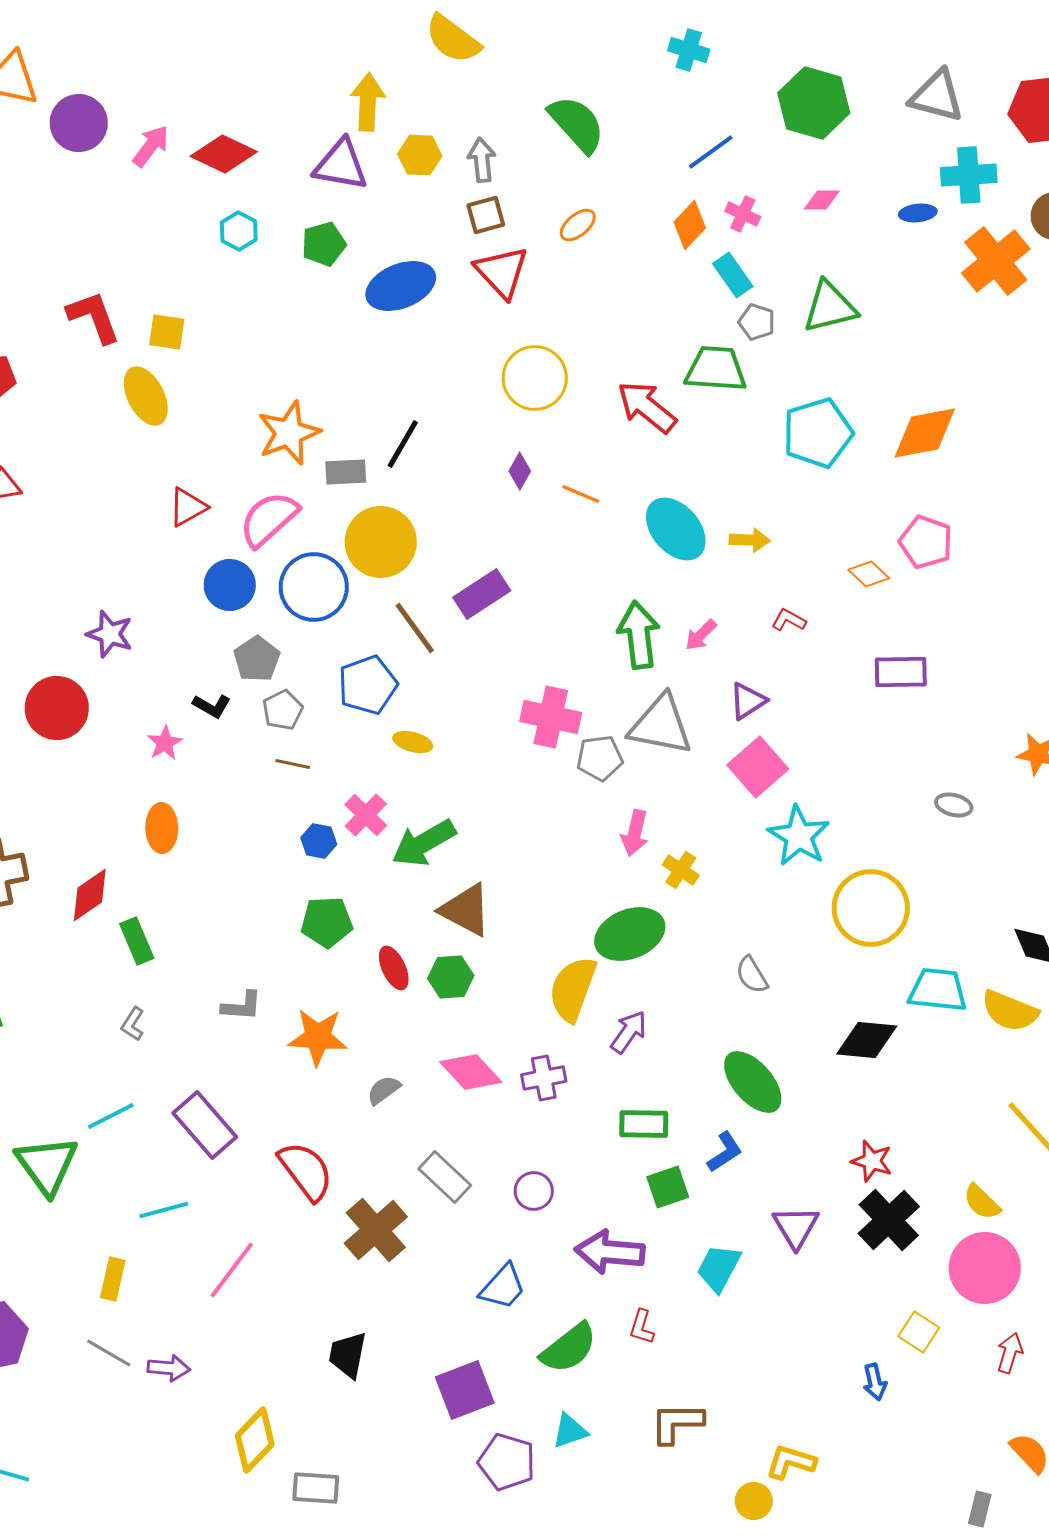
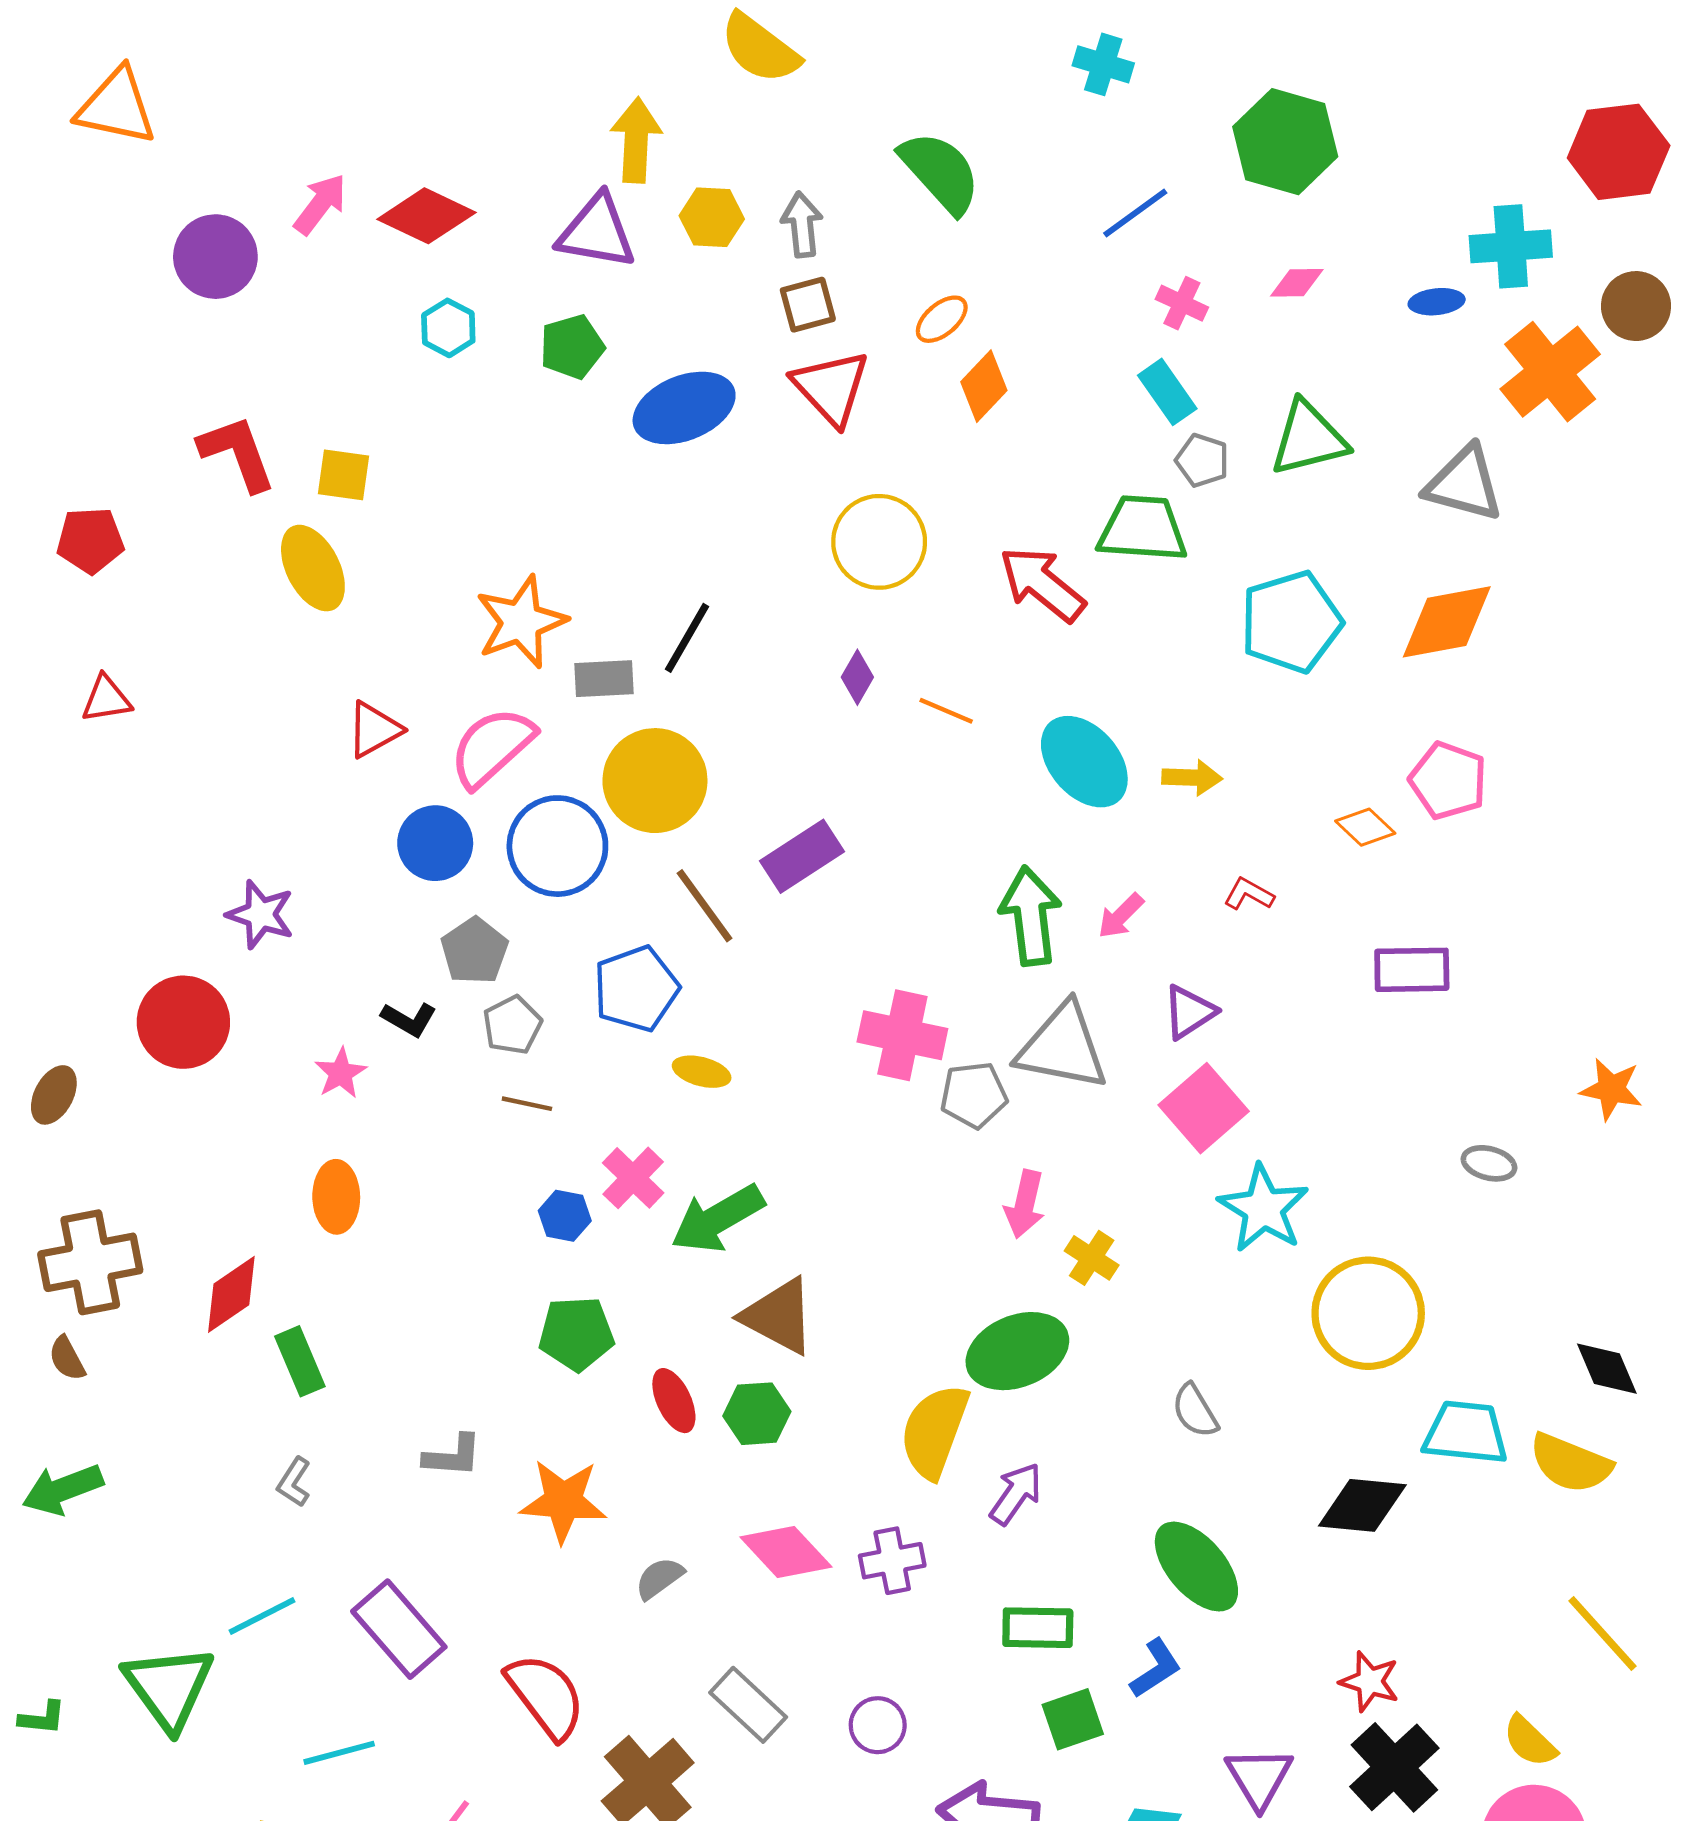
gray triangle: (937, 96) -> (1464, 484), moved
purple circle: (79, 123) -> (215, 257), moved
orange diamond: (690, 225) -> (984, 386), moved

